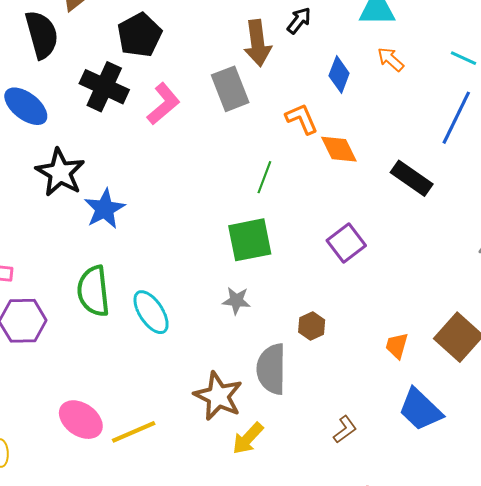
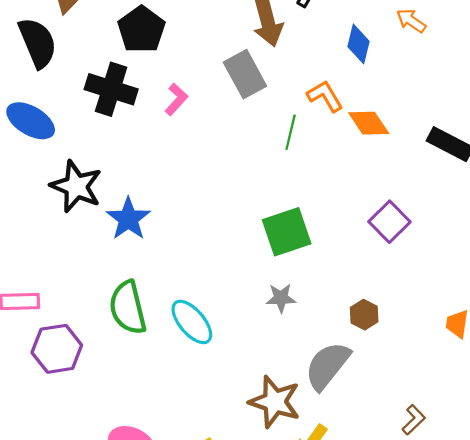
pink L-shape: (163, 104) -> (176, 99), size x0.7
green line: (264, 177) -> (291, 132), moved
gray semicircle: (271, 369) -> (327, 366), turned 45

